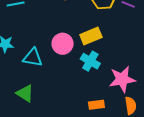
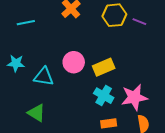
yellow rectangle: (91, 36) -> (104, 67), moved
cyan cross: (90, 61) -> (104, 96), moved

